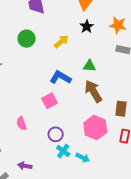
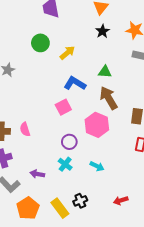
yellow arrow: (61, 41) -> (67, 53), moved
pink semicircle: (21, 123) -> (25, 129), moved
pink hexagon: (95, 128) -> (97, 125), moved
cyan cross: (63, 151) -> (65, 164), moved

